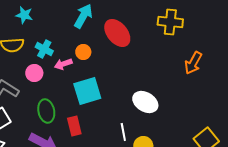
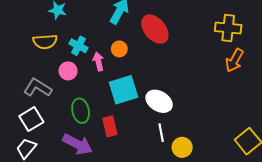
yellow cross: (170, 22) -> (228, 28), moved
pink arrow: (63, 64) -> (98, 61), turned 96
white ellipse: (145, 102) -> (159, 101), moved

